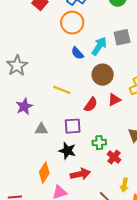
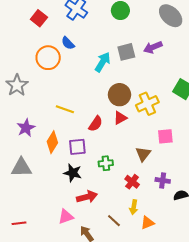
orange circle: (72, 23) -> (48, 58), moved
blue semicircle: (77, 53) -> (68, 43), moved
brown circle: (103, 75) -> (119, 95), moved
gray triangle: (41, 129) -> (21, 168), moved, size x1.5
red cross: (114, 157) -> (132, 182), moved
orange diamond: (44, 173) -> (52, 142), moved

